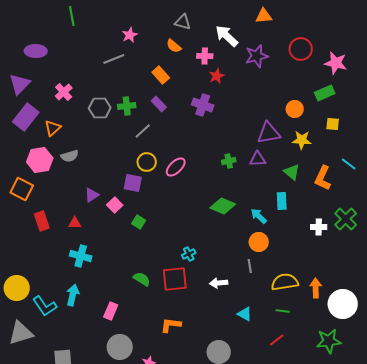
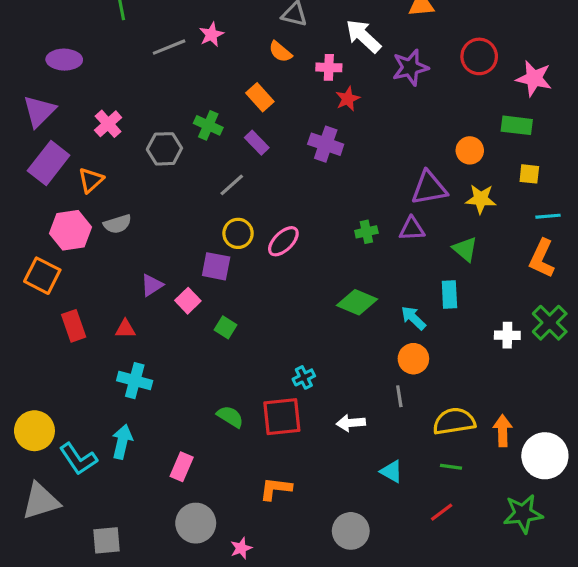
gray line: (114, 59) -> (169, 47), moved
green rectangle: (325, 93) -> (517, 125), turned 30
green cross: (127, 106) -> (208, 125), moved, turned 30
cyan line: (349, 164) -> (548, 216), moved, turned -42
orange L-shape: (323, 178) -> (542, 258), moved

